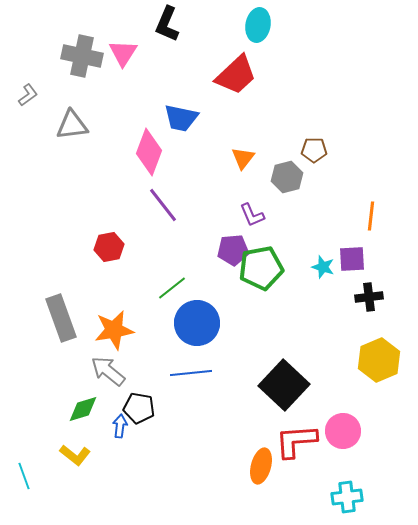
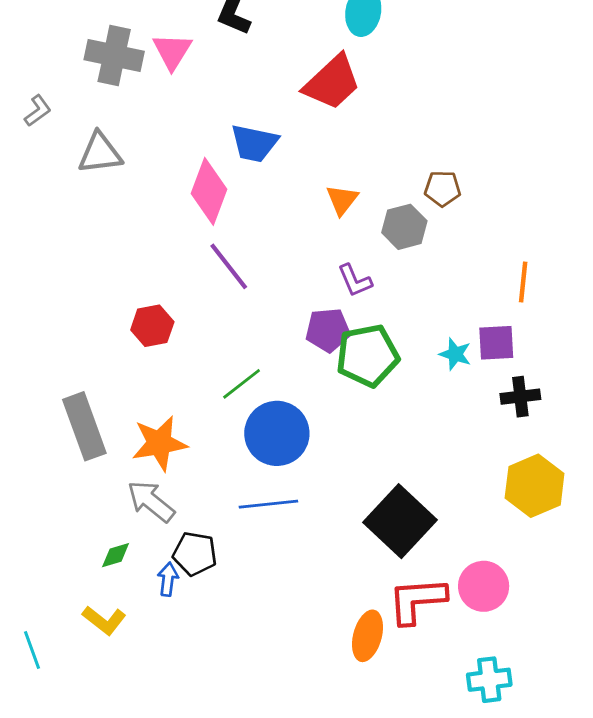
green diamond: (83, 409) -> (116, 555), size x0.7

